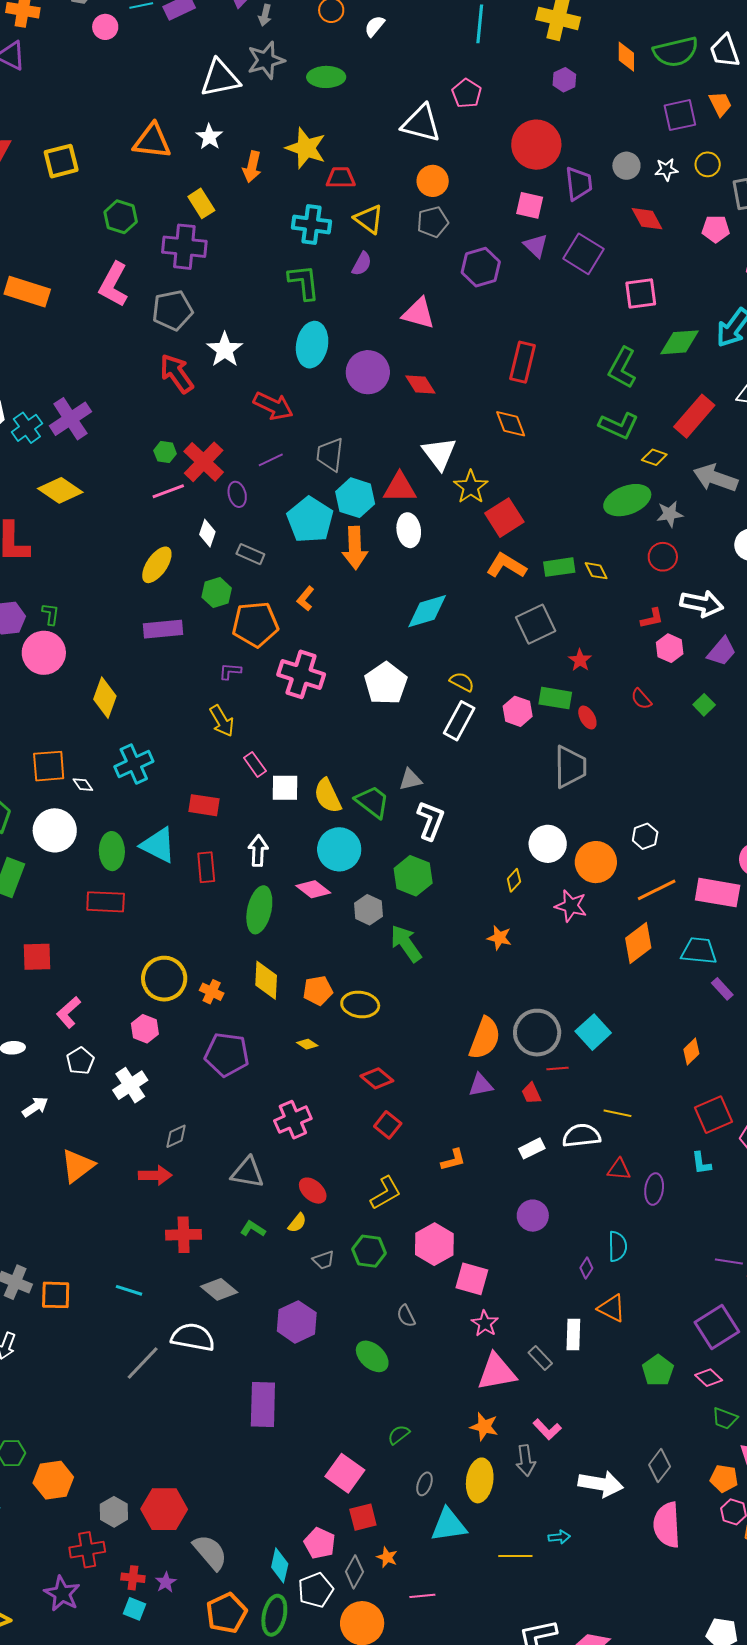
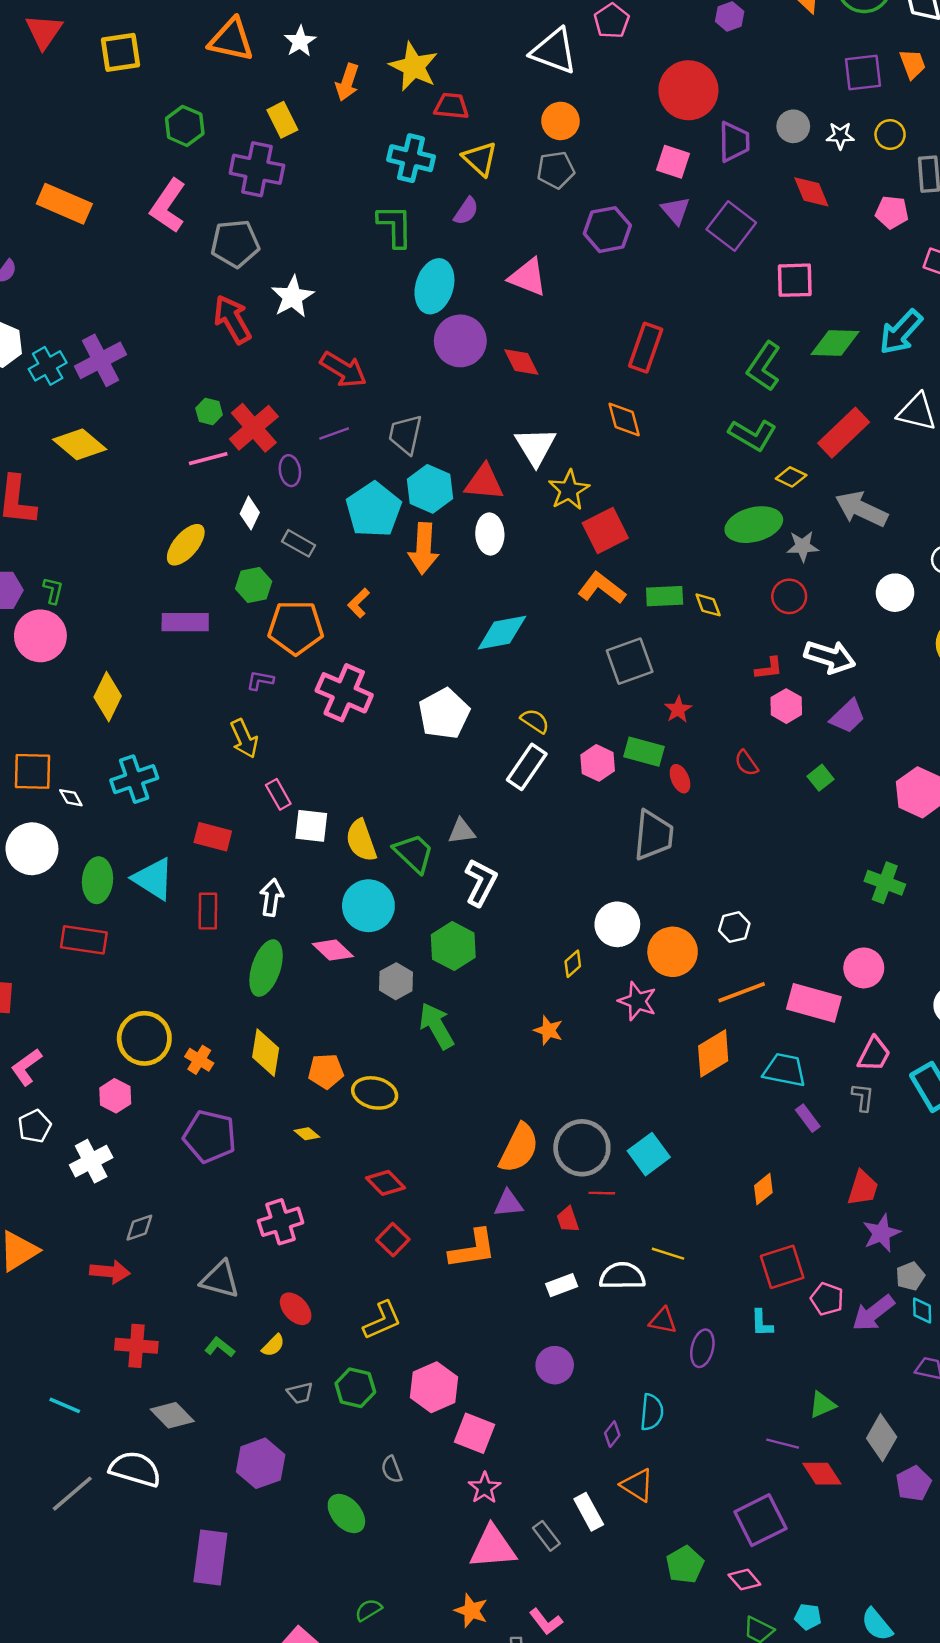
cyan ellipse: (312, 345) -> (434, 286), moved
orange L-shape: (453, 1160) -> (473, 1249), moved, size x1.6
white rectangle: (573, 1334) -> (589, 1512), turned -36

